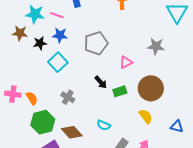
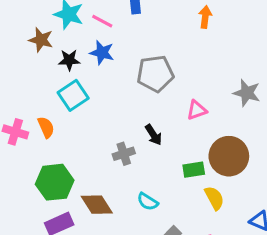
cyan square: (58, 62) -> (73, 95), moved
green rectangle: (120, 91) -> (194, 170), moved
gray cross: (68, 97) -> (124, 154), moved, turned 32
orange semicircle: (32, 98) -> (46, 127), moved

